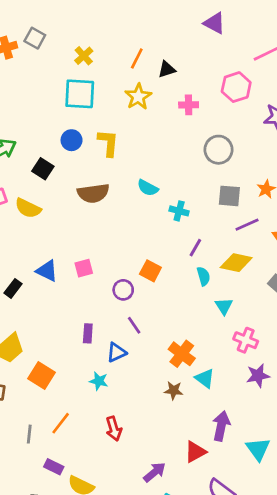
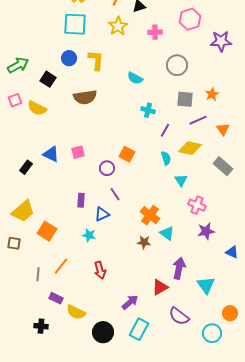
cyan semicircle: (148, 188) -> (135, 78), moved
purple line: (195, 248) -> (165, 130), moved

